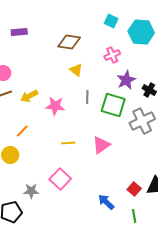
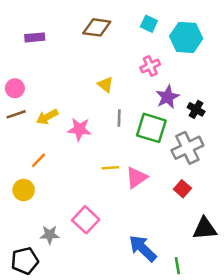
brown diamond: (69, 42) -> (97, 27), moved
yellow line: (68, 143) -> (110, 168), moved
red square: (134, 189) -> (182, 189), moved
blue arrow: (106, 202) -> (143, 248), size x1.4

